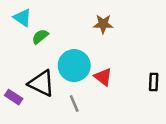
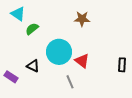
black triangle: (41, 83) -> (33, 66), size x0.6
gray line: (74, 103) -> (70, 82), moved

